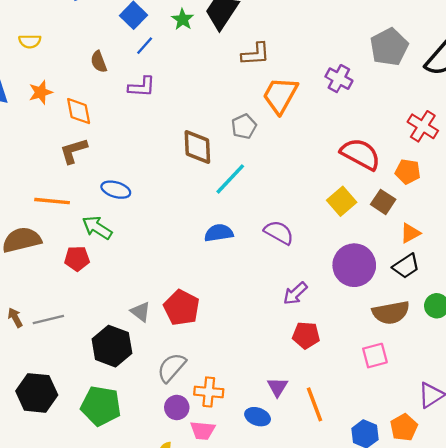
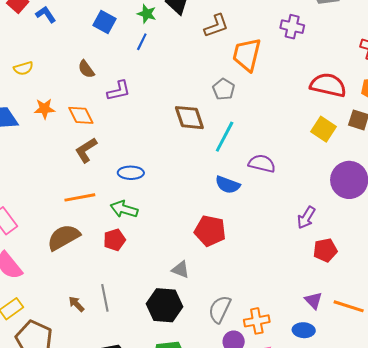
blue line: (145, 46) -> (142, 42), moved
purple L-shape: (142, 87) -> (119, 91), moved
orange star: (41, 92) -> (45, 109), turned 30
purple semicircle: (279, 232) -> (262, 164), moved
blue semicircle: (219, 233) -> (228, 185), turned -135
red pentagon: (181, 308) -> (210, 231), moved
gray line: (48, 319) -> (105, 298), turned -72
orange line: (314, 404) -> (349, 306), turned -36

